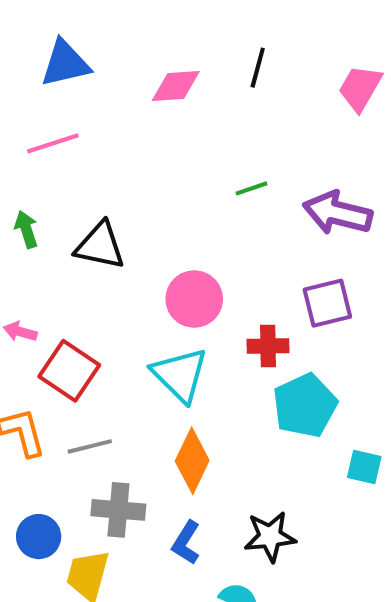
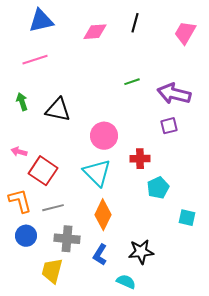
purple square: (327, 303) -> (169, 126), moved, size x0.7
cyan pentagon: (305, 405) -> (158, 188), size x0.7
blue circle: (39, 537) -> (26, 236), moved

